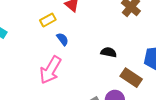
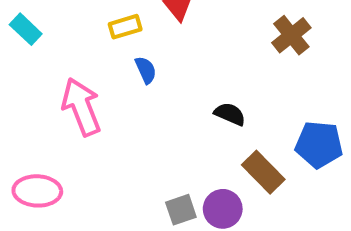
pink arrow: (50, 70) -> (81, 107), moved, turned 116

